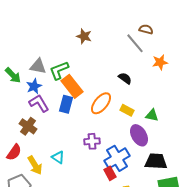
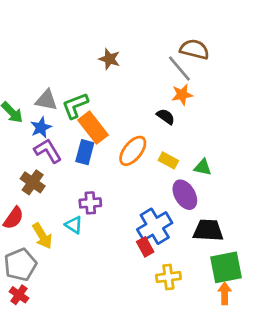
brown semicircle: (146, 29) -> (194, 49), size x1.5
orange star: (160, 62) -> (182, 95), moved
purple cross: (92, 141) -> (90, 203), moved

